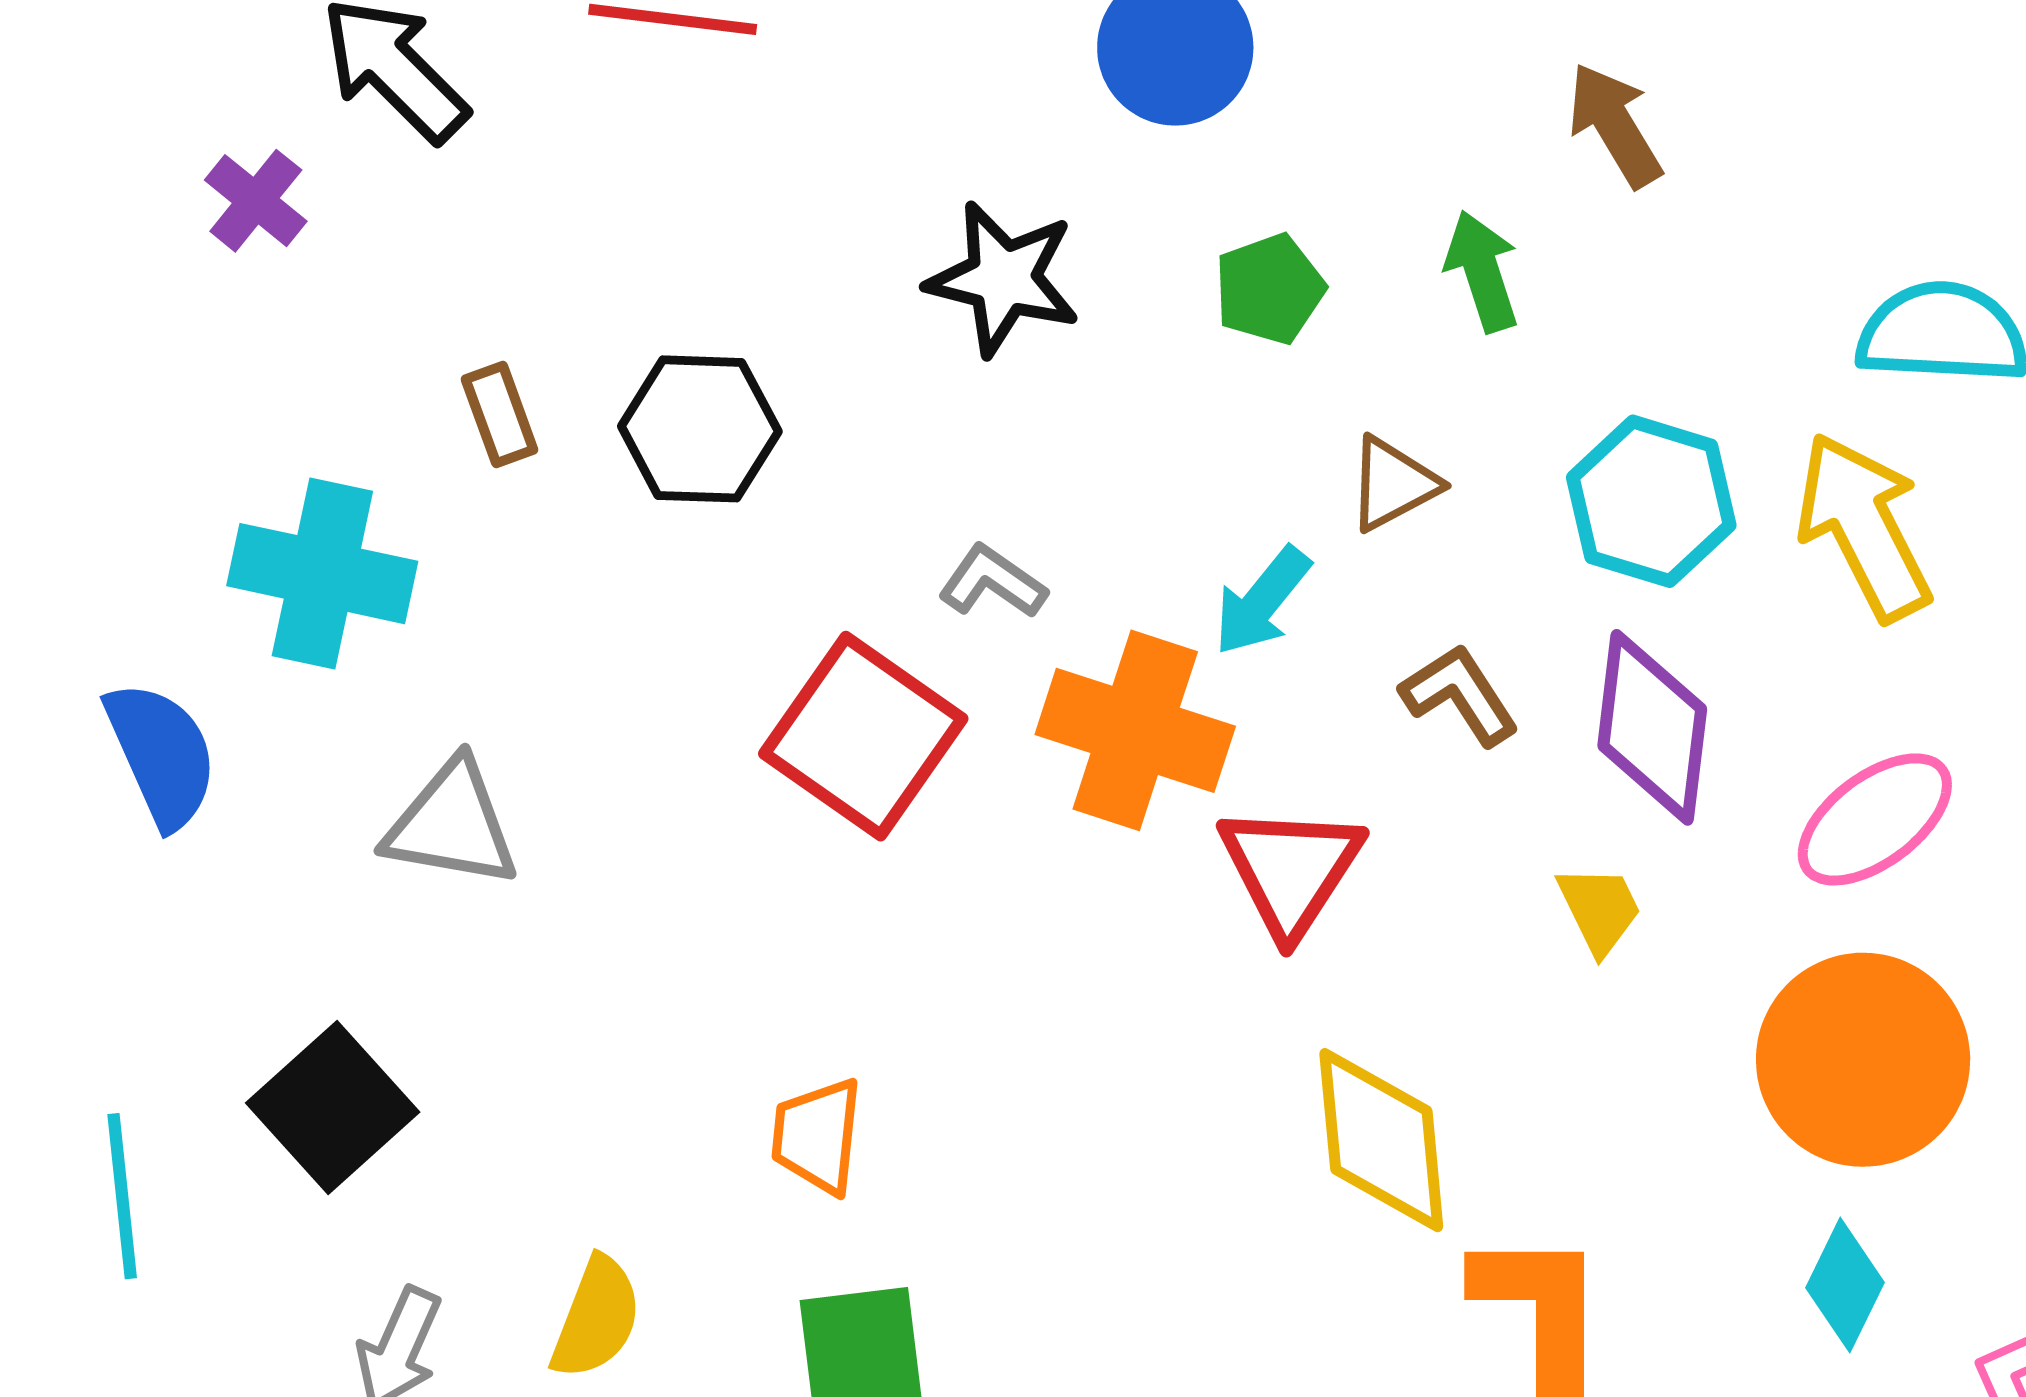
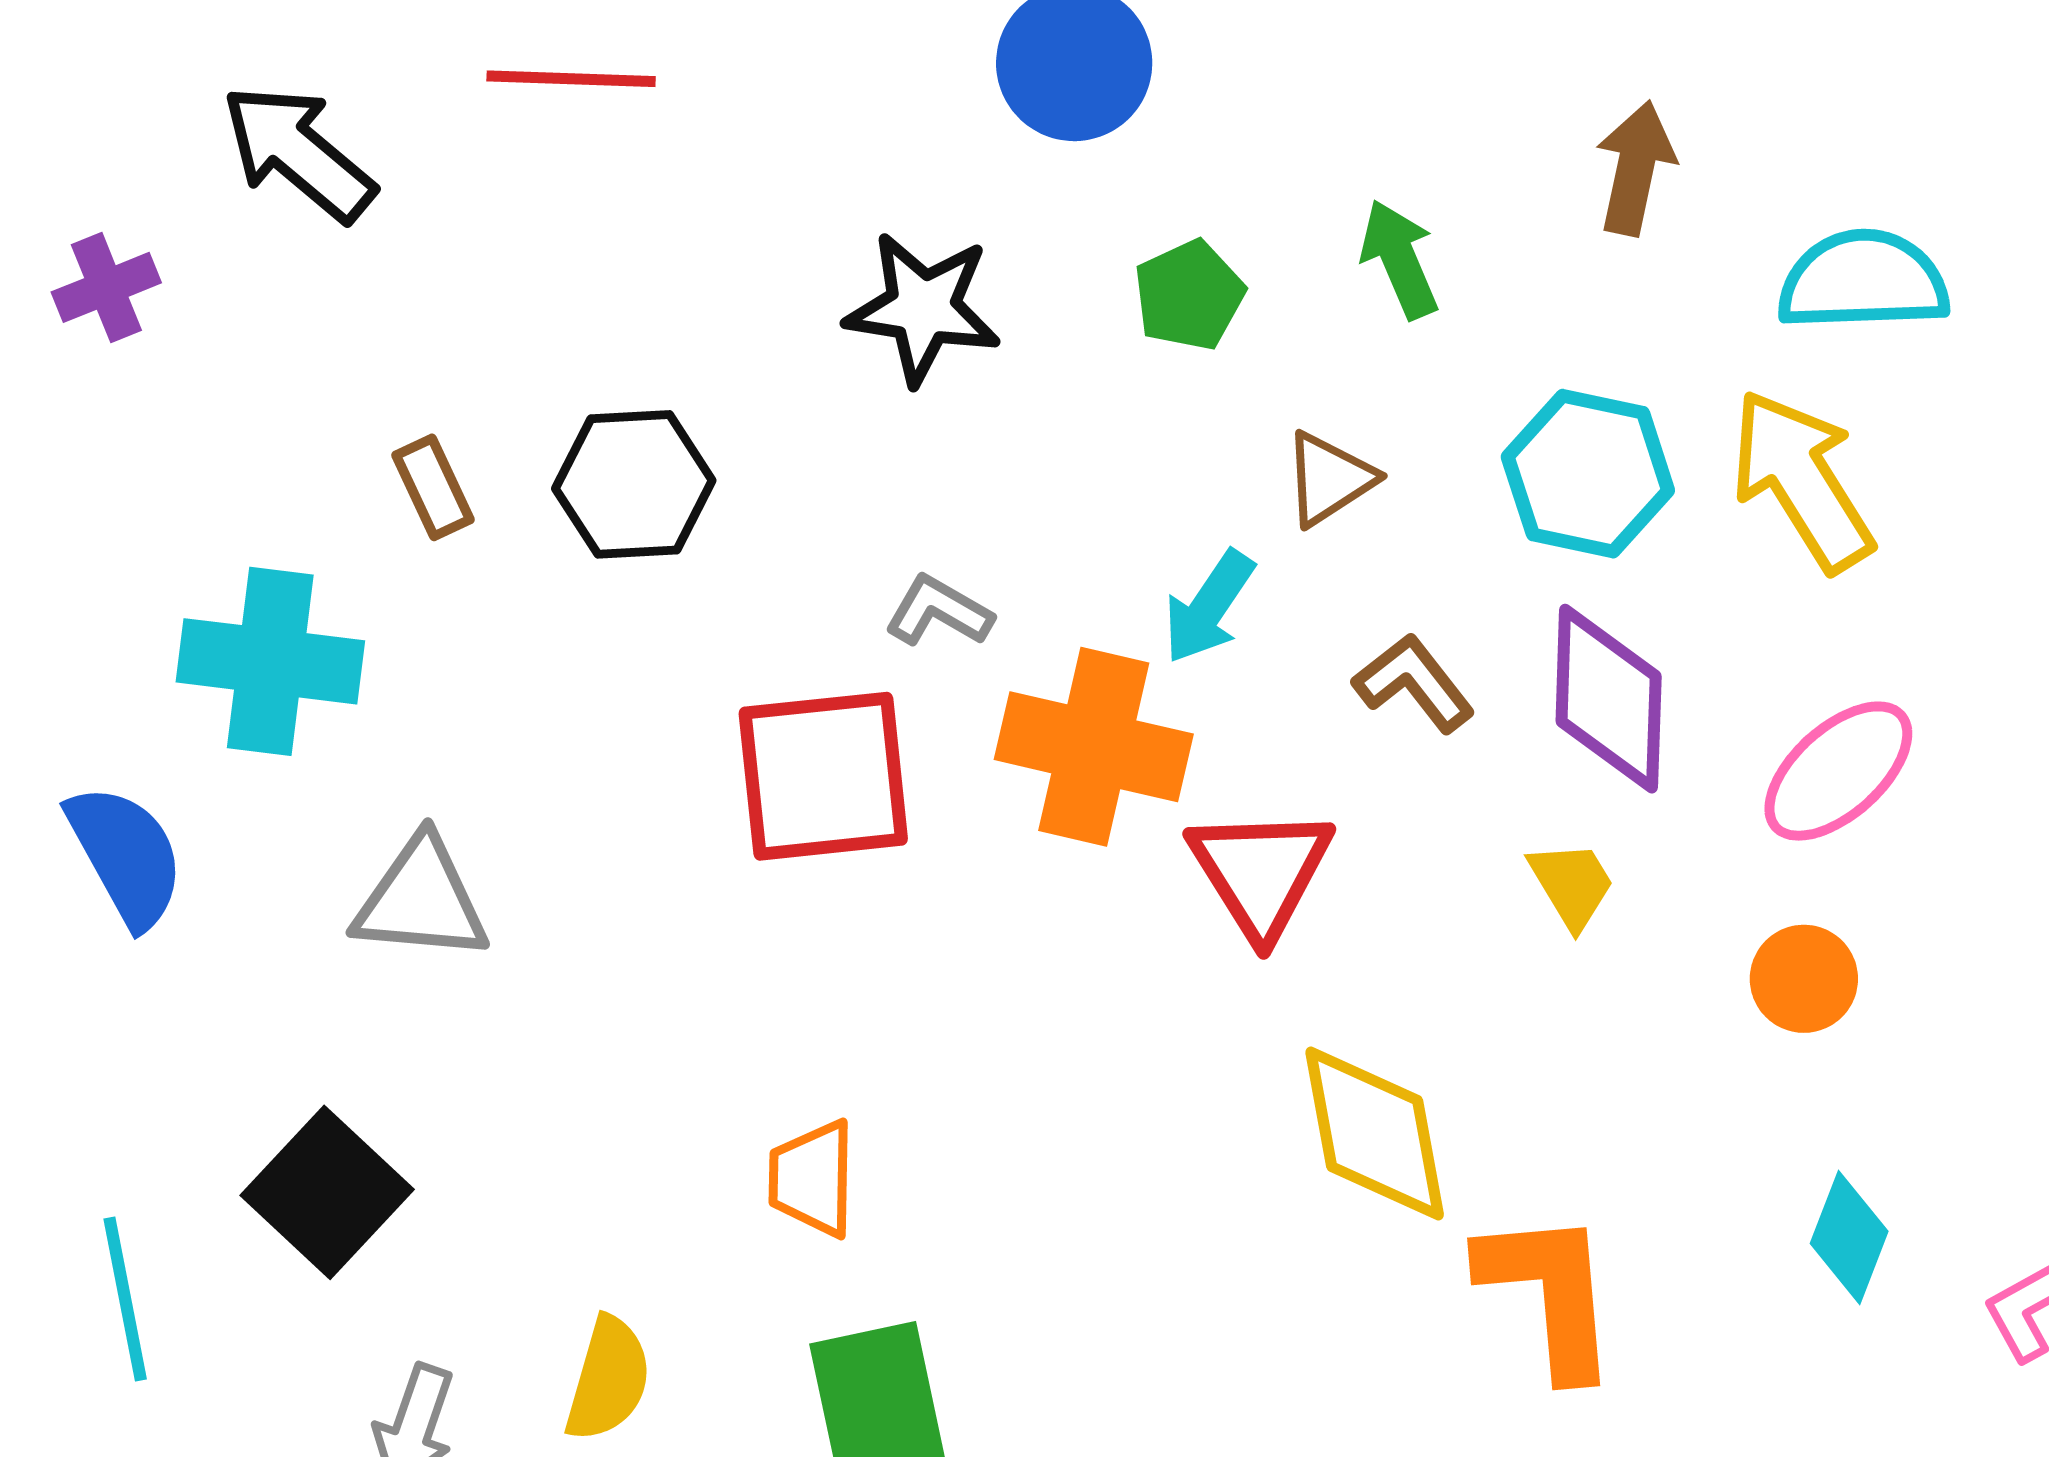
brown arrow: (1615, 125) -> (1635, 168), moved, turned 48
purple cross: (256, 201) -> (106, 287), moved, turned 34
red square: (863, 736) -> (823, 776), turned -36
orange circle: (1863, 1060) -> (1804, 979), moved, size x0.5

